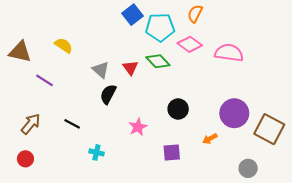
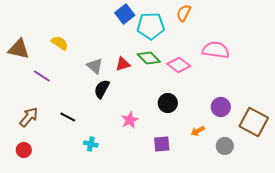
pink diamond: (190, 44) -> (179, 65), moved
red triangle: (130, 68) -> (123, 64), turned 49
purple circle: (234, 113) -> (221, 107), size x0.7
gray circle: (248, 168) -> (225, 146), moved

